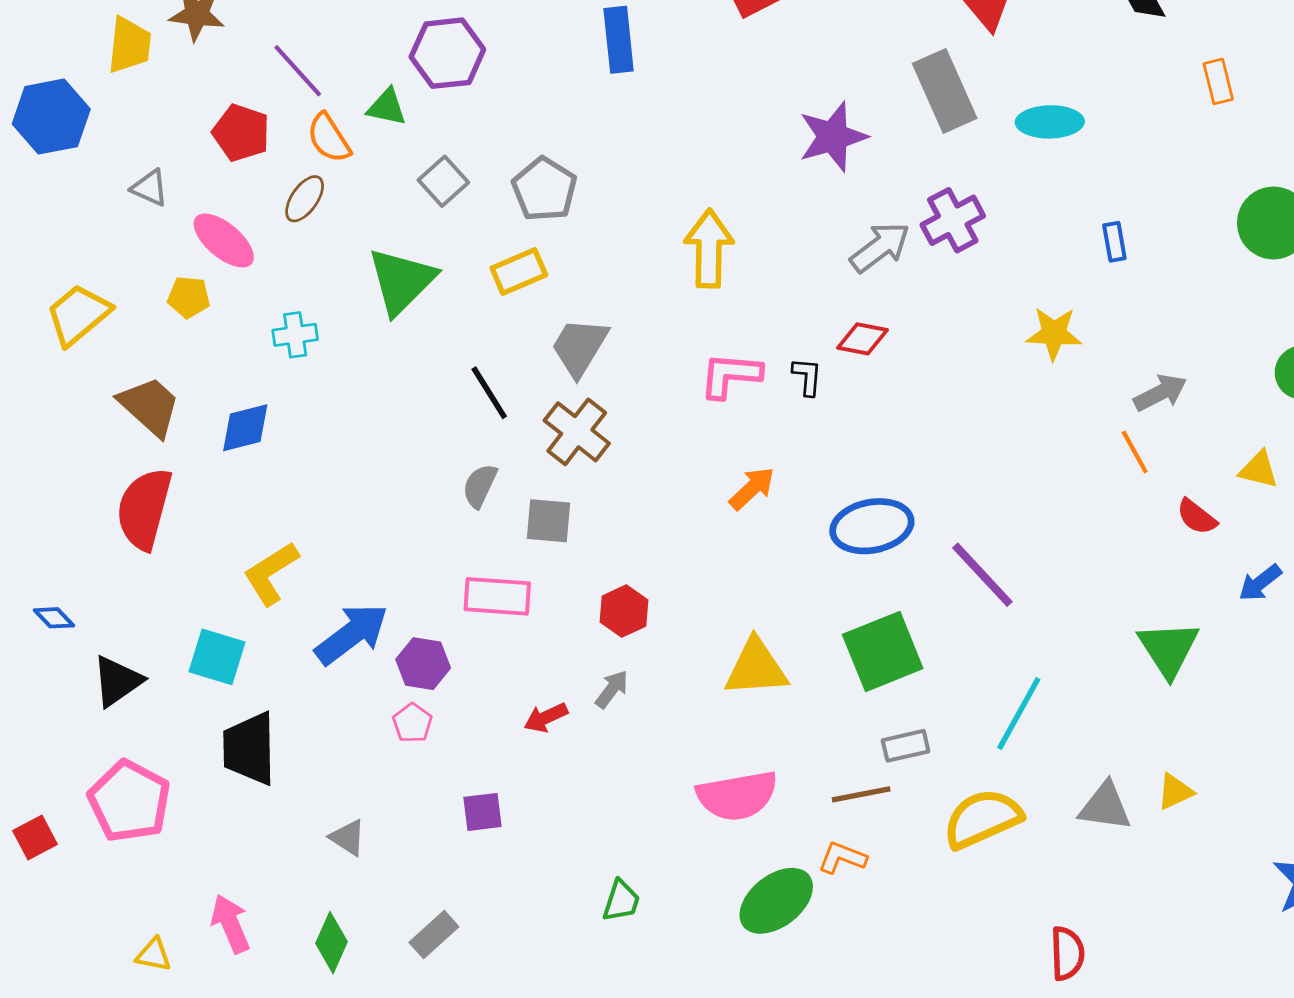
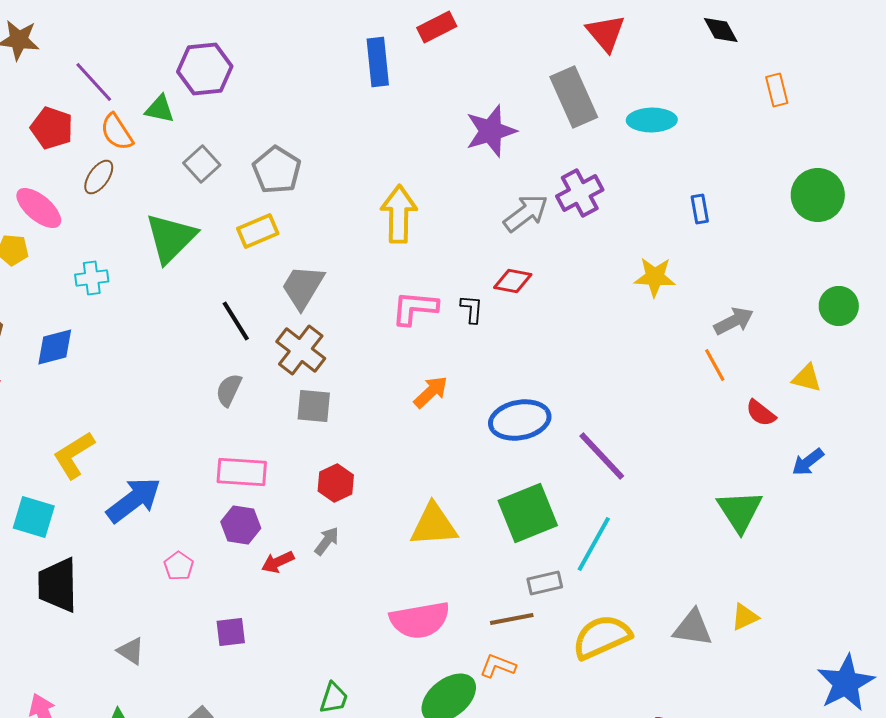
blue rectangle: (619, 40) -> (378, 62), moved
gray square: (548, 521) -> (314, 406), moved
purple hexagon: (423, 664) -> (241, 525), moved
cyan line: (1019, 714) -> (594, 544), moved

